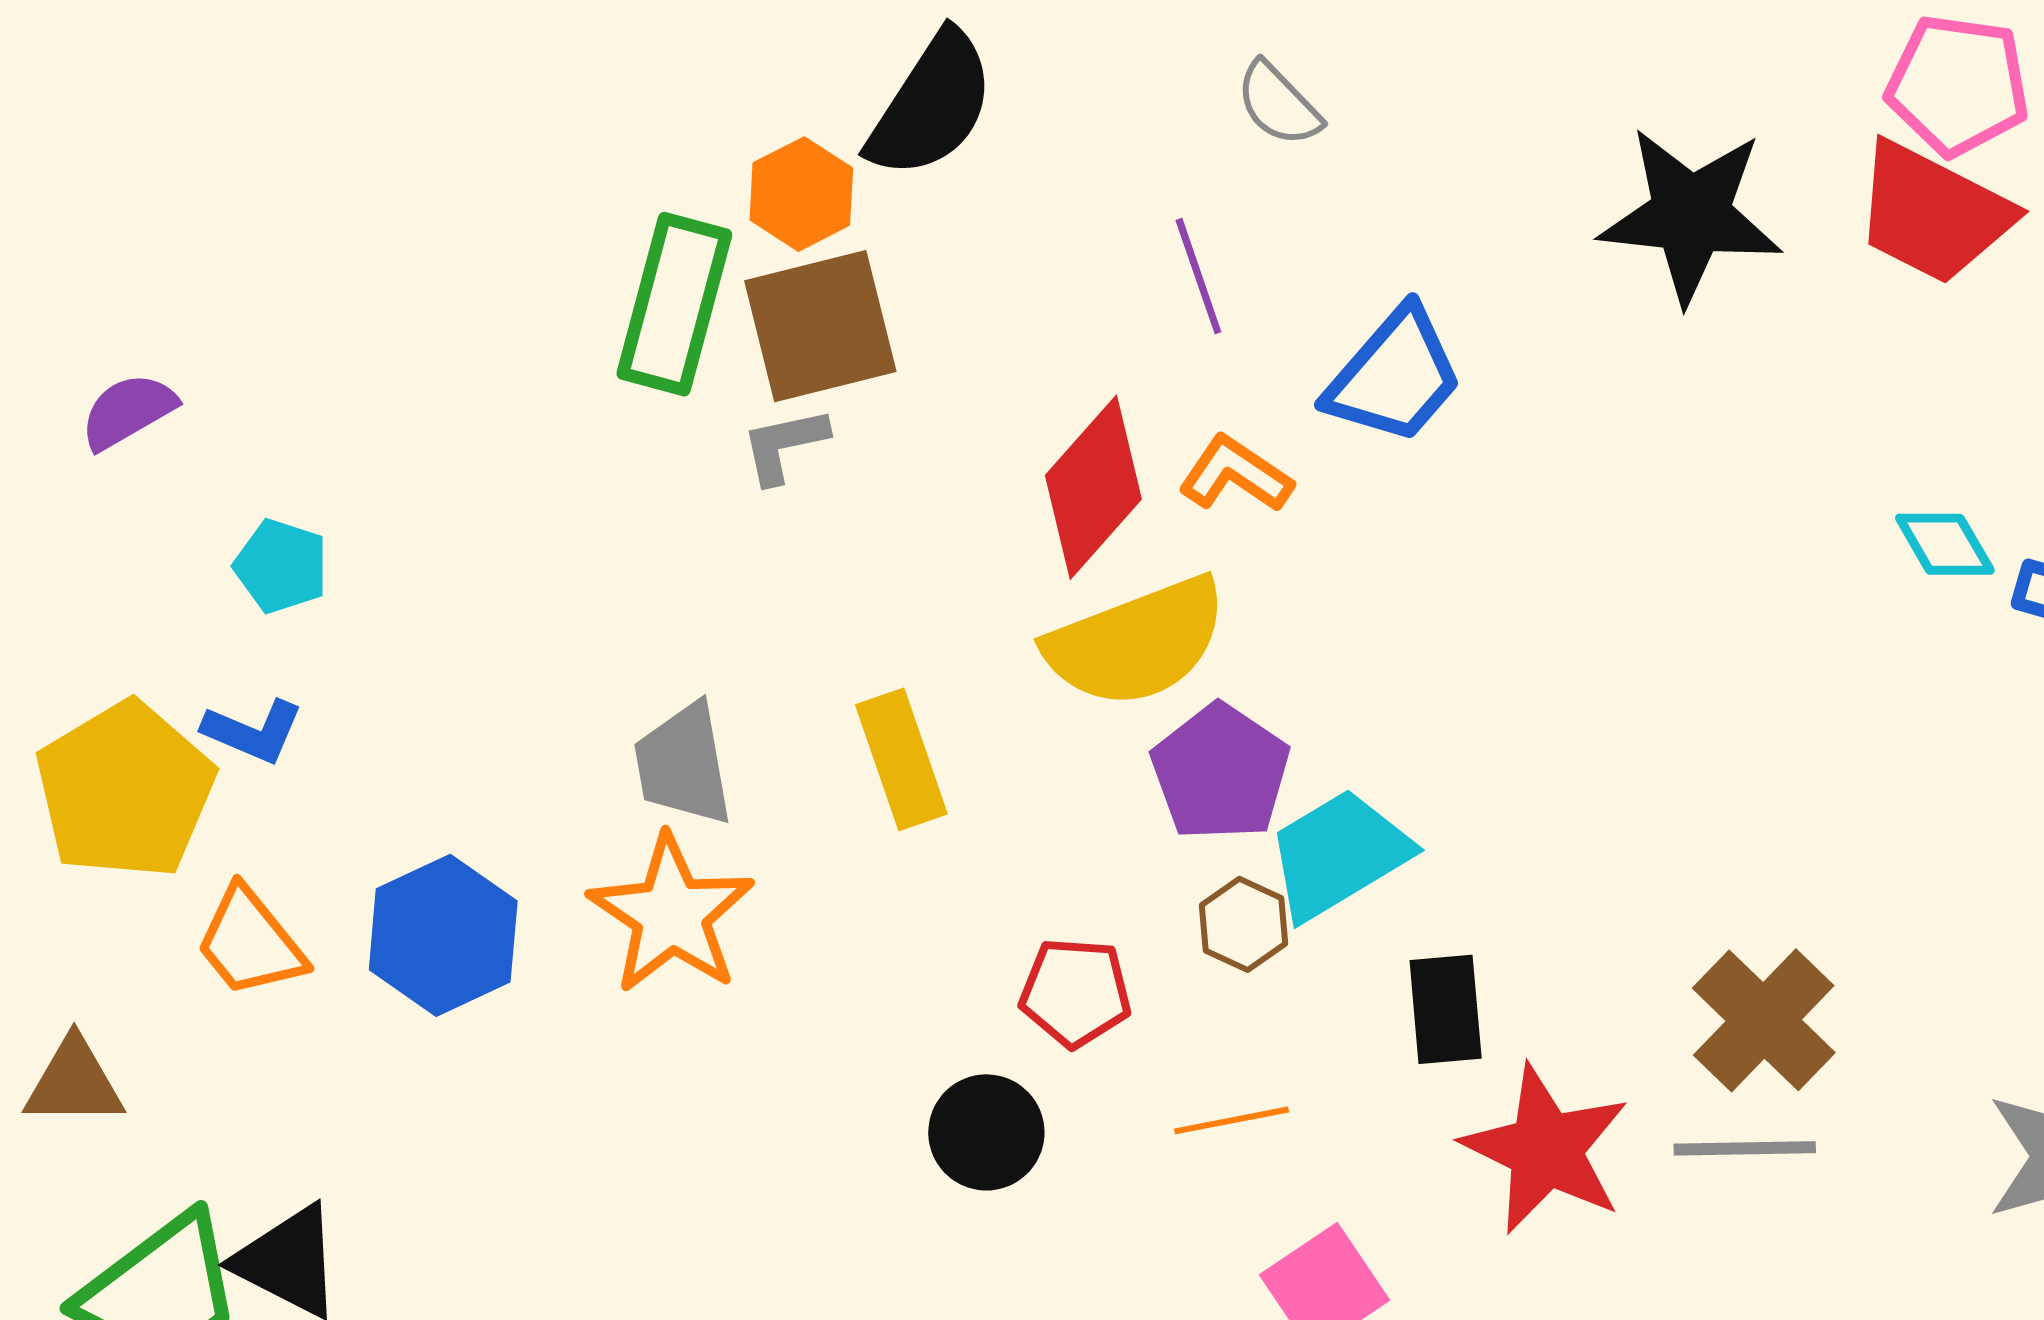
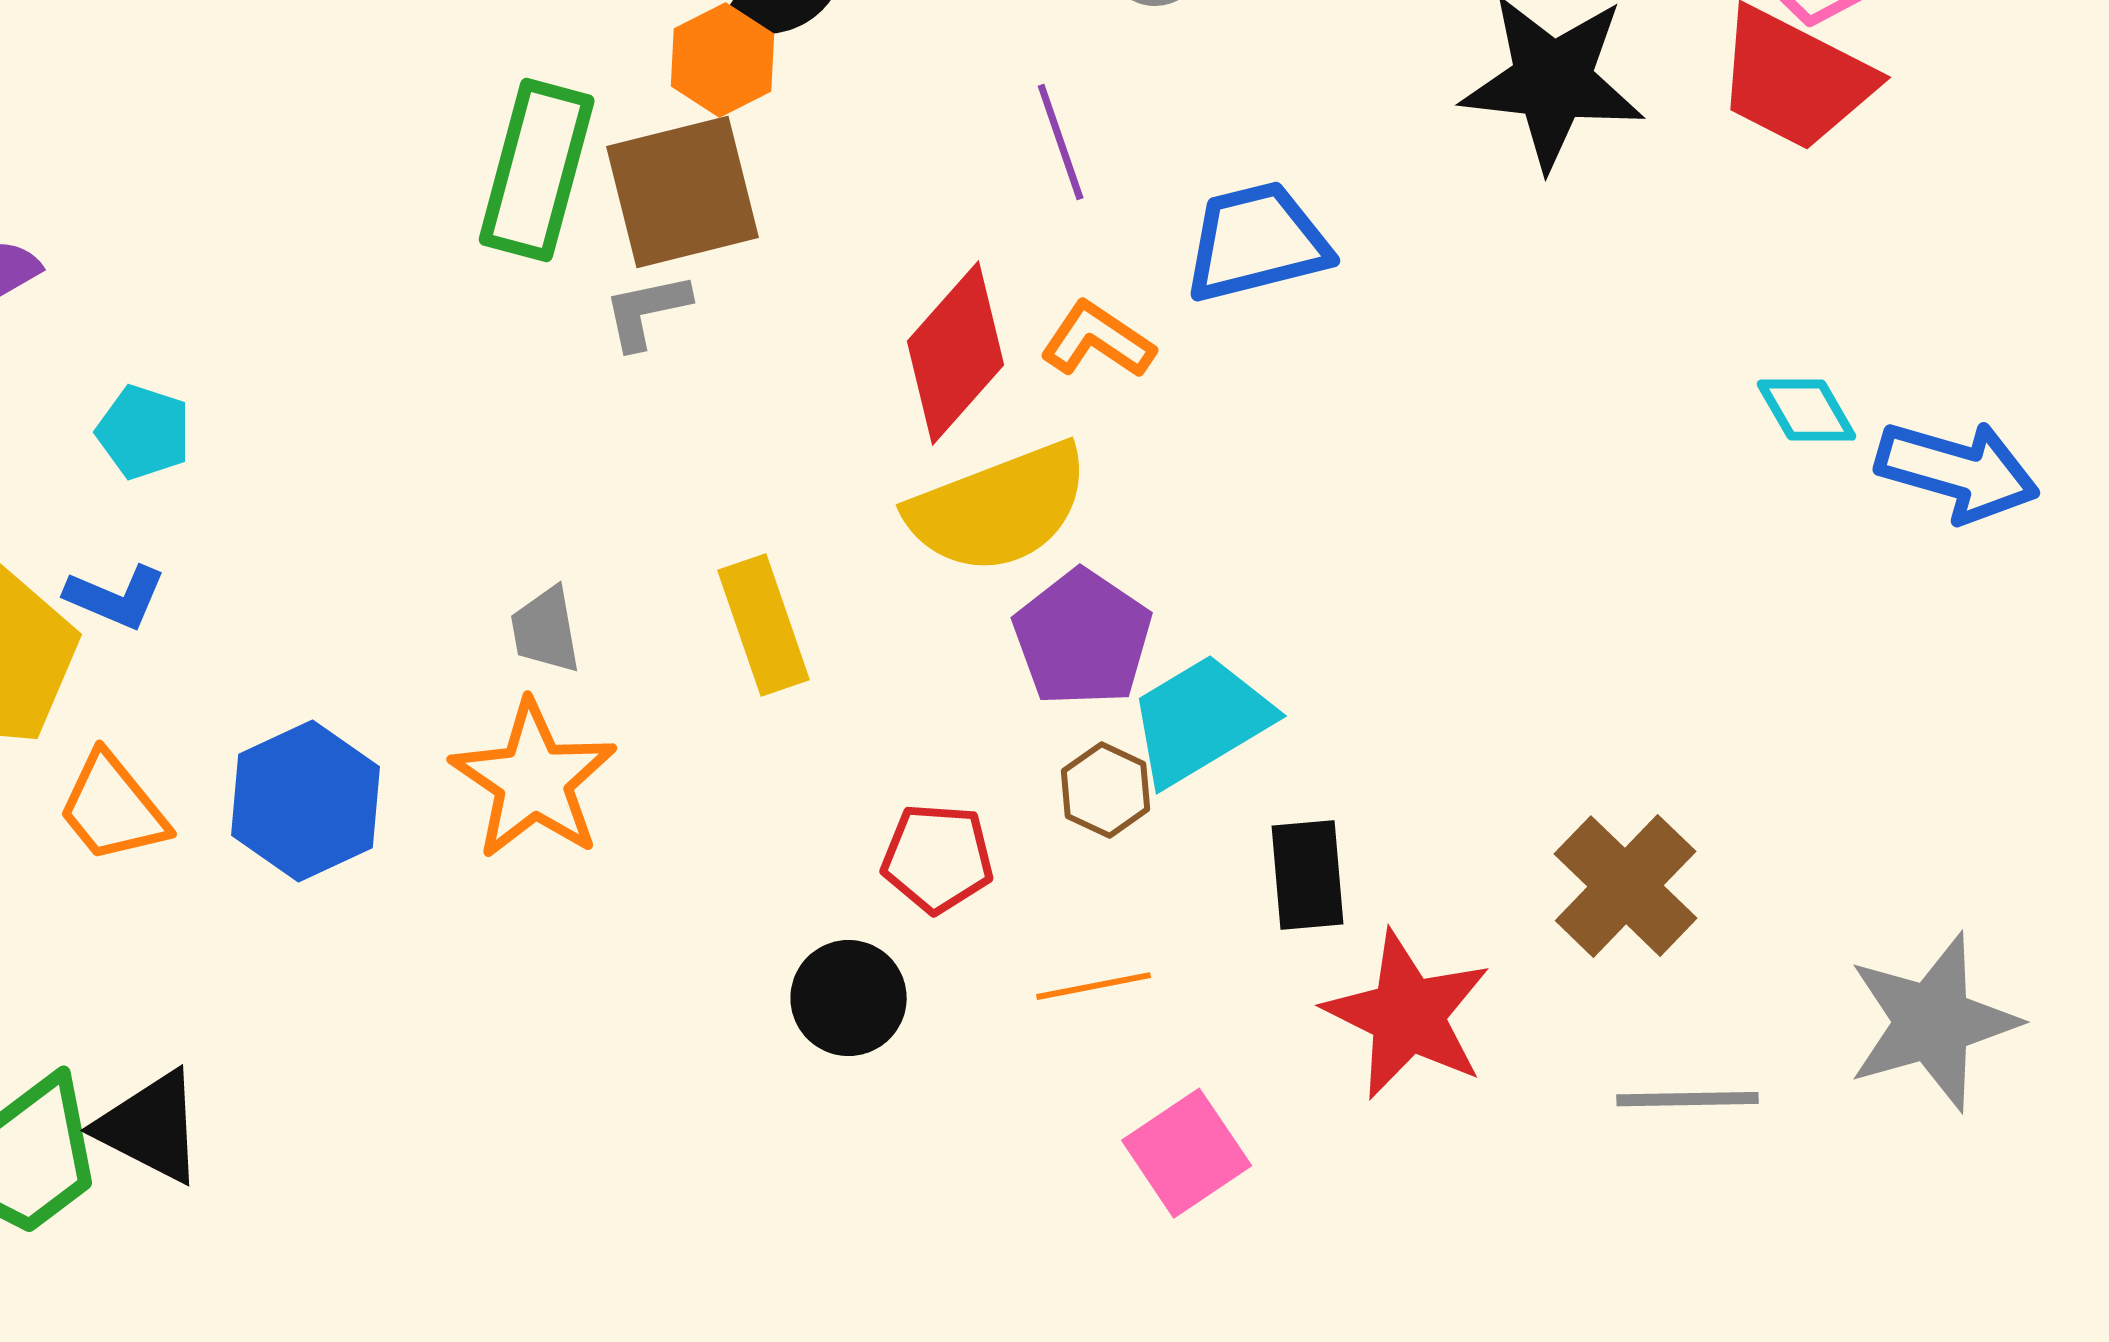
orange hexagon: (801, 194) -> (723, 60), moved
blue trapezoid: (1395, 376) -> (1257, 242), turned -145
gray trapezoid: (683, 764) -> (546, 630), size x0.7
gray line: (1745, 1148) -> (1688, 1099), moved

